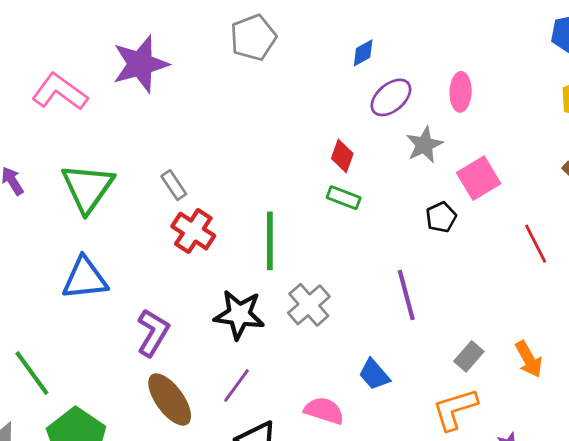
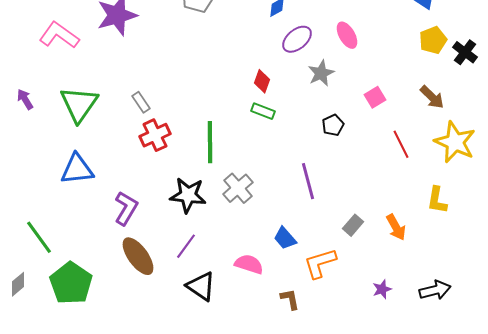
pink ellipse: (461, 92) -> (347, 35), turned -32
pink square: (479, 178) -> (375, 97), moved, size x0.7
red cross: (193, 231) -> (155, 135), turned 32
orange L-shape: (455, 409) -> (320, 263), moved

